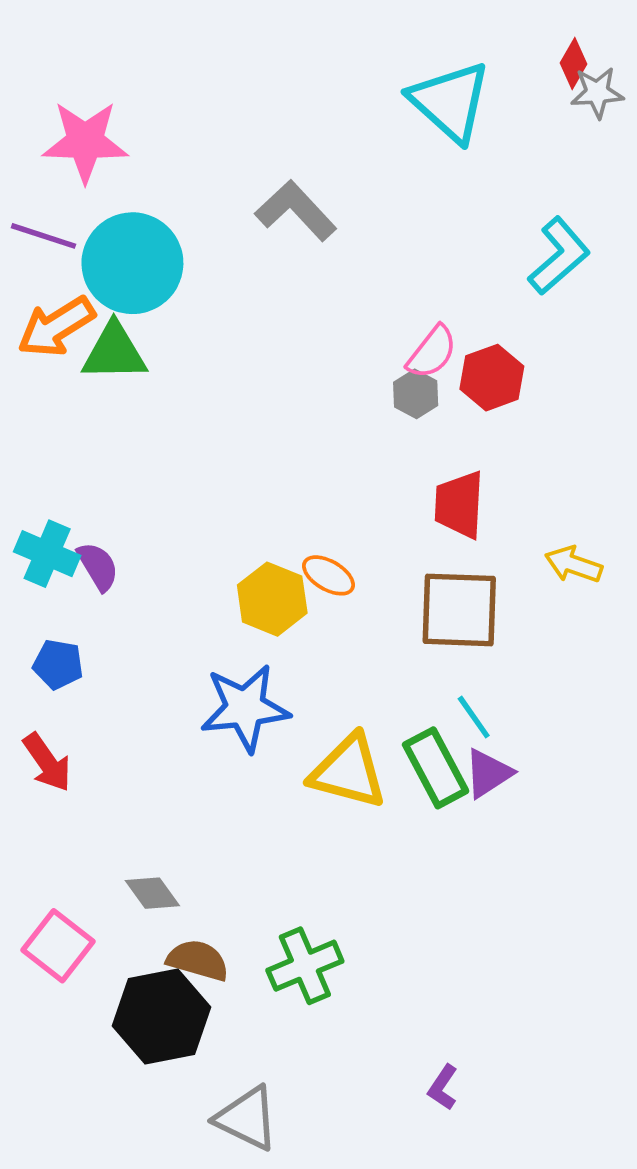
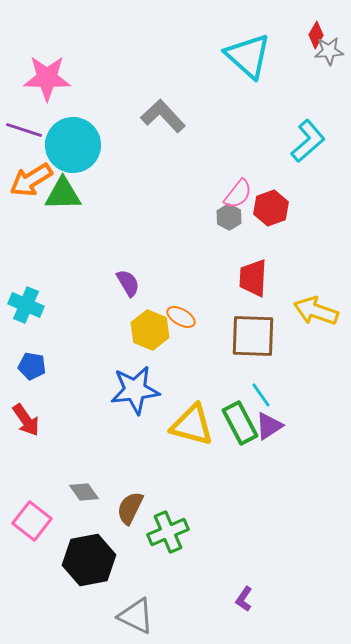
yellow arrow: (574, 565) -> (316, 311), size x1.4
purple semicircle: (98, 566) -> (128, 283), moved
brown semicircle: (198, 960) -> (130, 508), moved, turned -80

